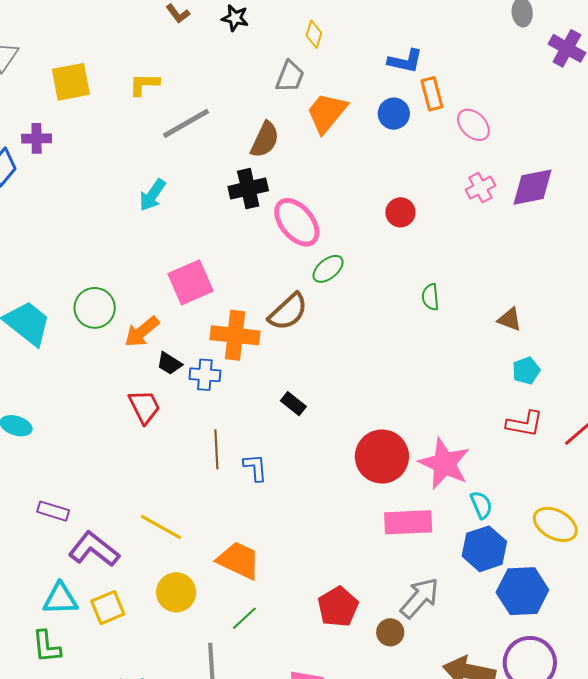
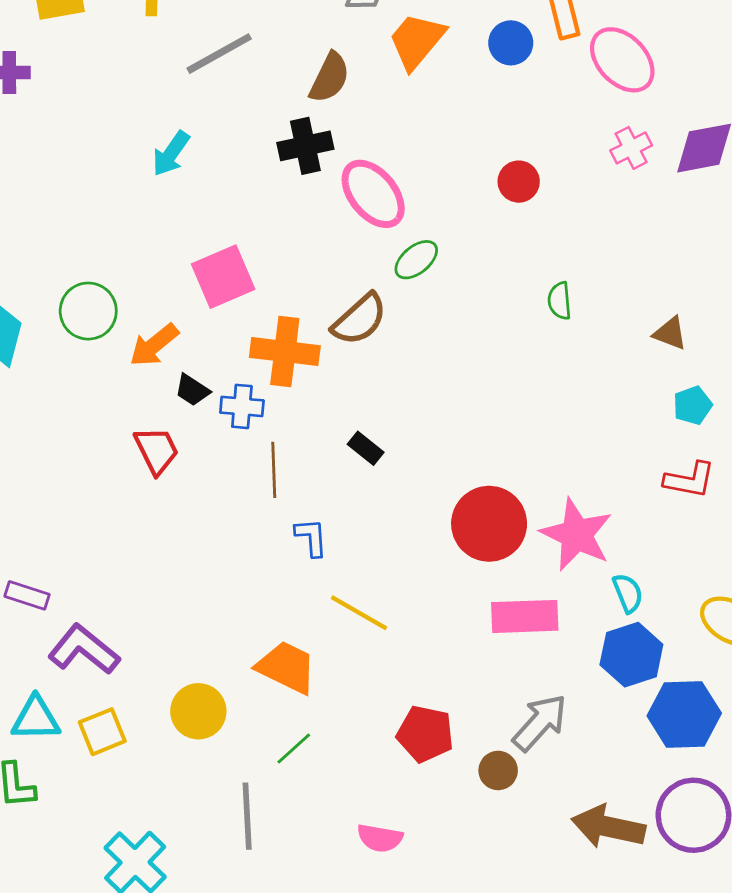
pink ellipse: (473, 125) -> (622, 60), size x1.4
brown line: (216, 449) -> (274, 470), moved
yellow line: (161, 527) -> (359, 613), moved
red pentagon: (338, 607) -> (425, 734), turned -30

